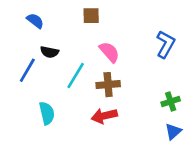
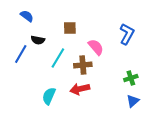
brown square: (91, 16) -> (70, 28), moved
pink semicircle: (109, 52) -> (96, 47), moved
cyan semicircle: (47, 113) -> (49, 96), moved, turned -144

